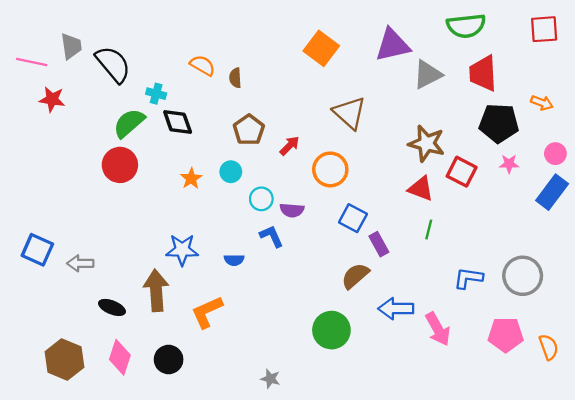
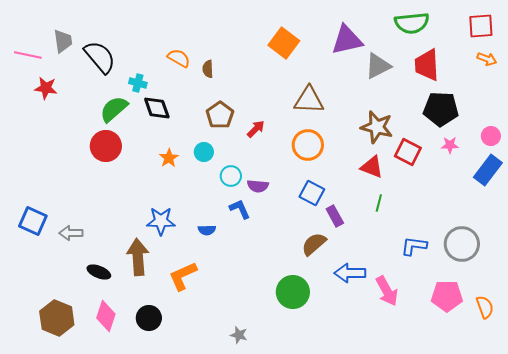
orange arrow: (542, 103) -> (487, 59), moved
brown triangle: (350, 113) -> (309, 100), turned -40
orange circle: (330, 169) -> (308, 145), moved

